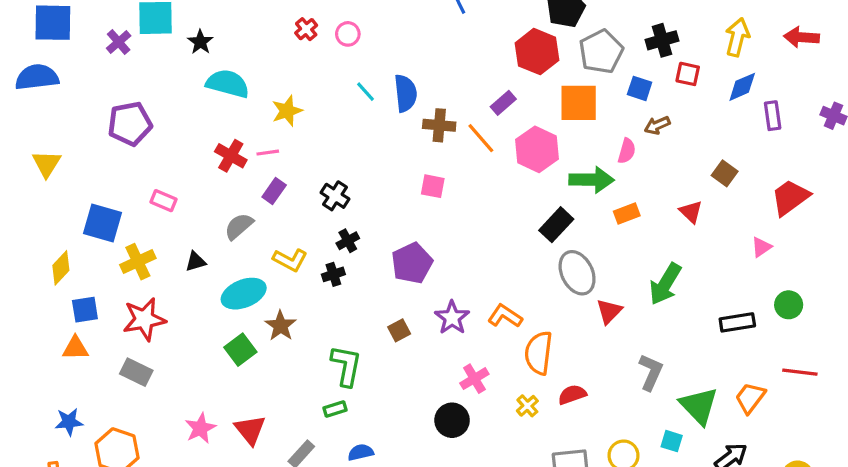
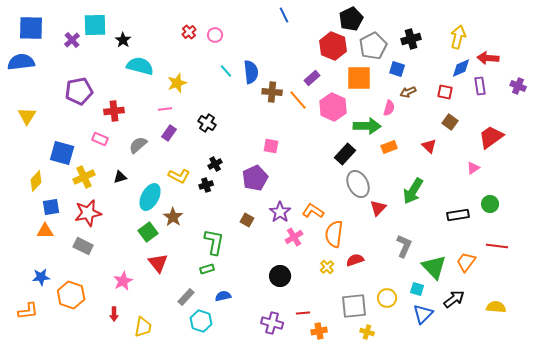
red arrow: (801, 37) -> (488, 58), moved
red square: (688, 74) -> (445, 92), moved
red cross: (231, 156) -> (114, 111), moved, turned -36
pink square: (433, 186) -> (271, 146), moved
black cross: (335, 196) -> (207, 123), moved
gray semicircle: (239, 226) -> (138, 145), moved
cyan ellipse: (244, 294) -> (150, 197), turned -40
brown square: (399, 330) -> (247, 220), turned -32
pink cross: (474, 379) -> (294, 237), moved
red triangle: (250, 430) -> (158, 263), moved

